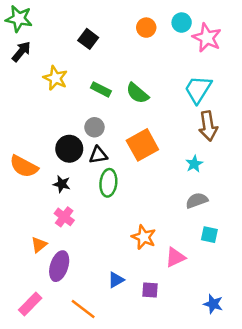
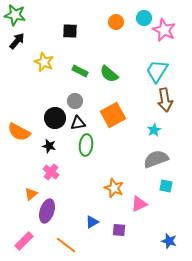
black square: (88, 39) -> (70, 31), turned -35
gray semicircle: (197, 200) -> (156, 159), size x1.4

